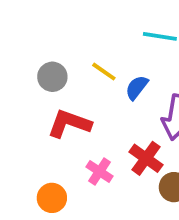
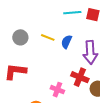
gray circle: (52, 77) -> (20, 37), moved
red L-shape: (69, 124) -> (15, 72), moved

